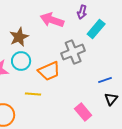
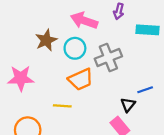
cyan rectangle: (96, 29) -> (148, 30), moved, turned 54
cyan circle: (21, 61) -> (75, 48), moved
black triangle: (111, 99) -> (128, 105), moved

